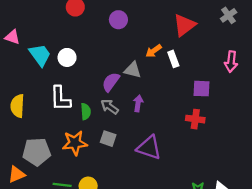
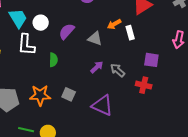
purple semicircle: (111, 82) -> (67, 31), moved
white L-shape: (60, 98) -> (26, 45), moved
purple arrow: (138, 103) -> (97, 67), turned 32
gray arrow: (110, 107) -> (118, 70), moved
green semicircle: (86, 112) -> (53, 60), moved

